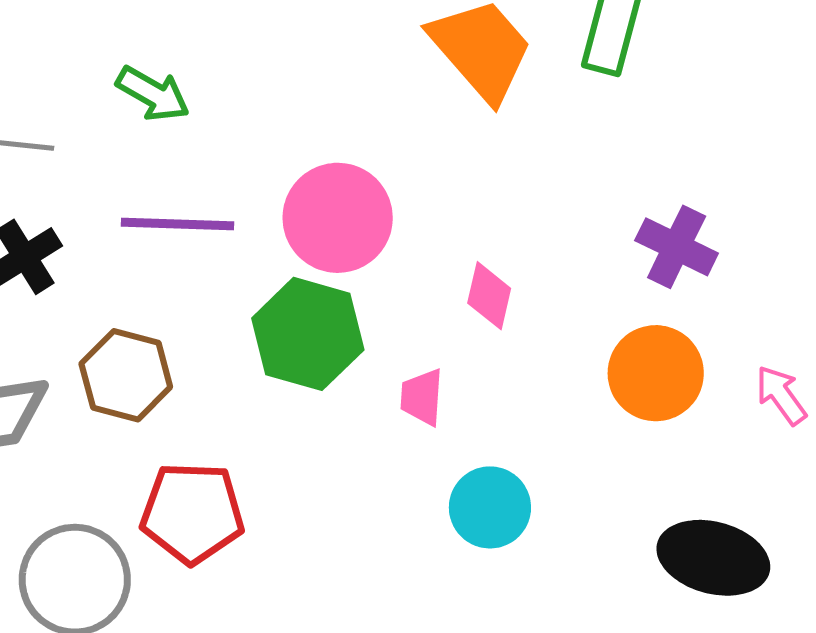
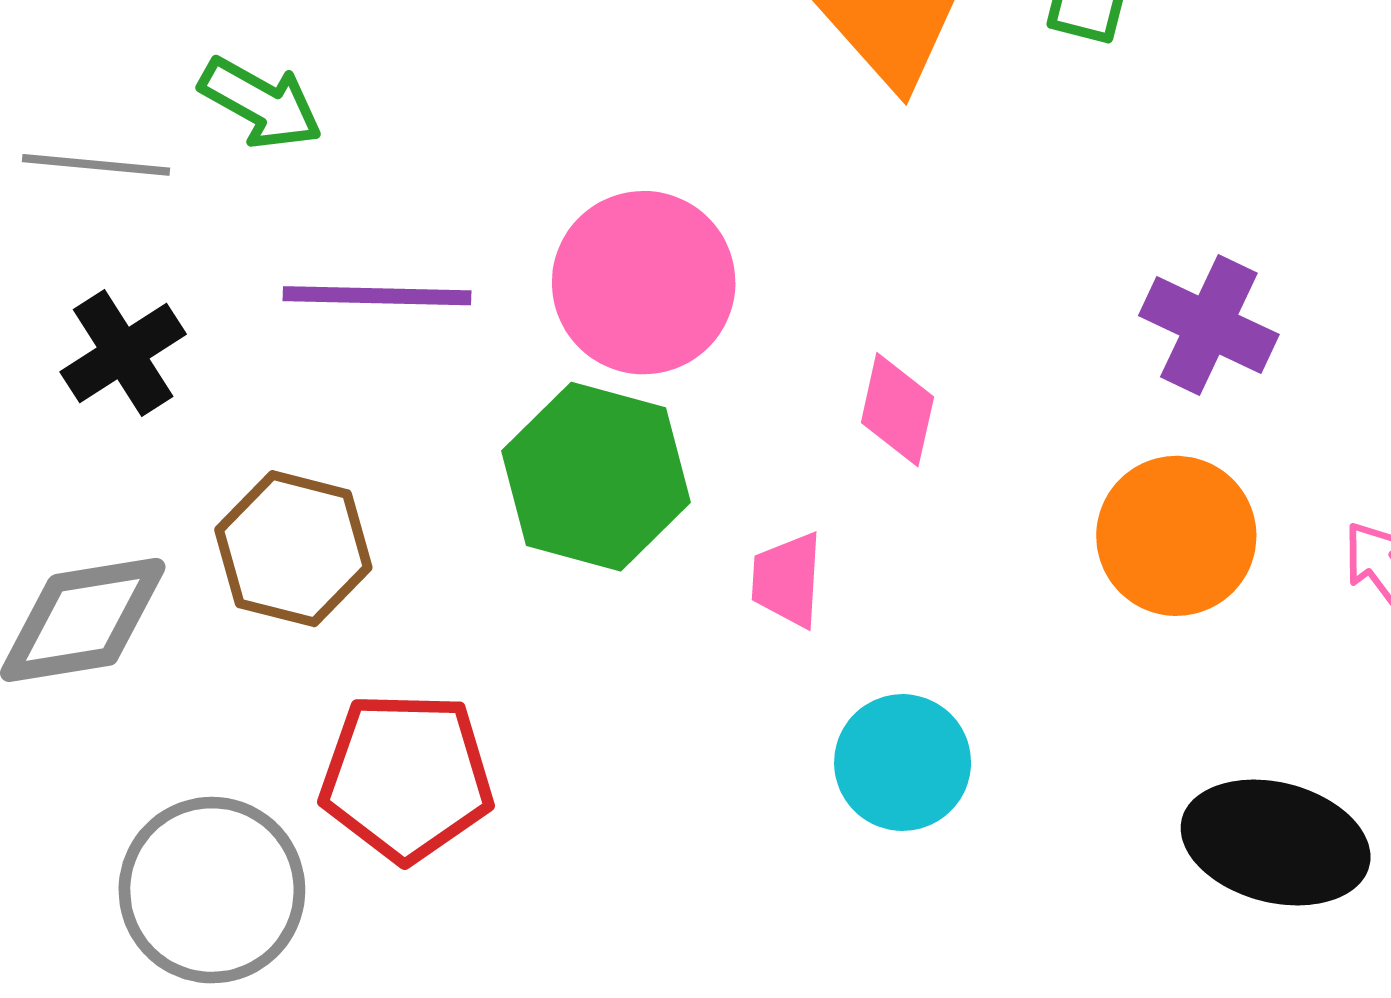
green arrow: (153, 94) -> (261, 103), moved

